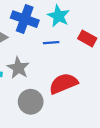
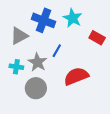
blue line: (51, 43) -> (57, 51), moved, turned -56
gray circle: (31, 102) -> (36, 88), moved

